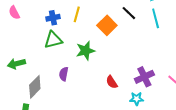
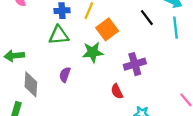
orange square: (107, 25) -> (107, 29), moved
purple cross: (144, 77) -> (135, 64), moved
gray diamond: (35, 87) -> (31, 84), turned -50

